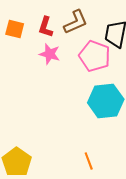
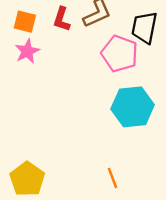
pink star: (50, 54) -> (27, 51), moved, turned 30

